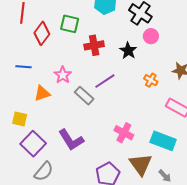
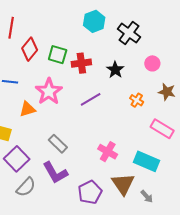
green square: (70, 24) -> (58, 55), moved
pink circle: (151, 36) -> (152, 63), moved
pink star: (63, 75) -> (49, 91), size x1.5
gray rectangle: (84, 96) -> (58, 144), moved
purple L-shape: (71, 140) -> (55, 173), moved

